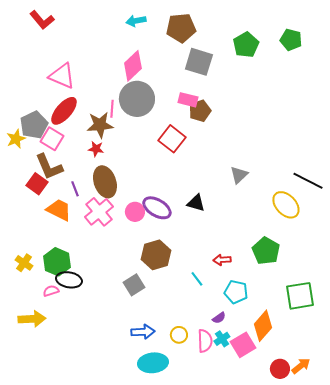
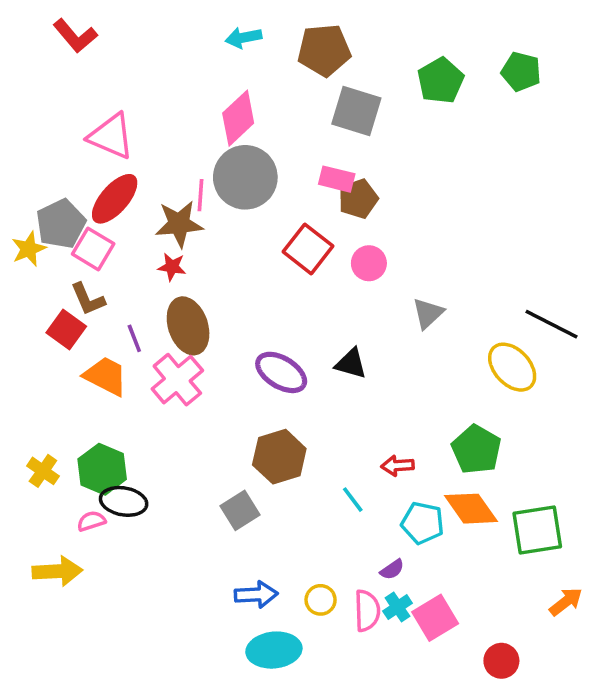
brown L-shape: (49, 167) -> (88, 299), size x0.7
pink circle: (135, 212) -> (369, 263), moved
orange diamond: (263, 326) -> (471, 509), moved, turned -76
orange arrow: (301, 366) -> (566, 602), moved

